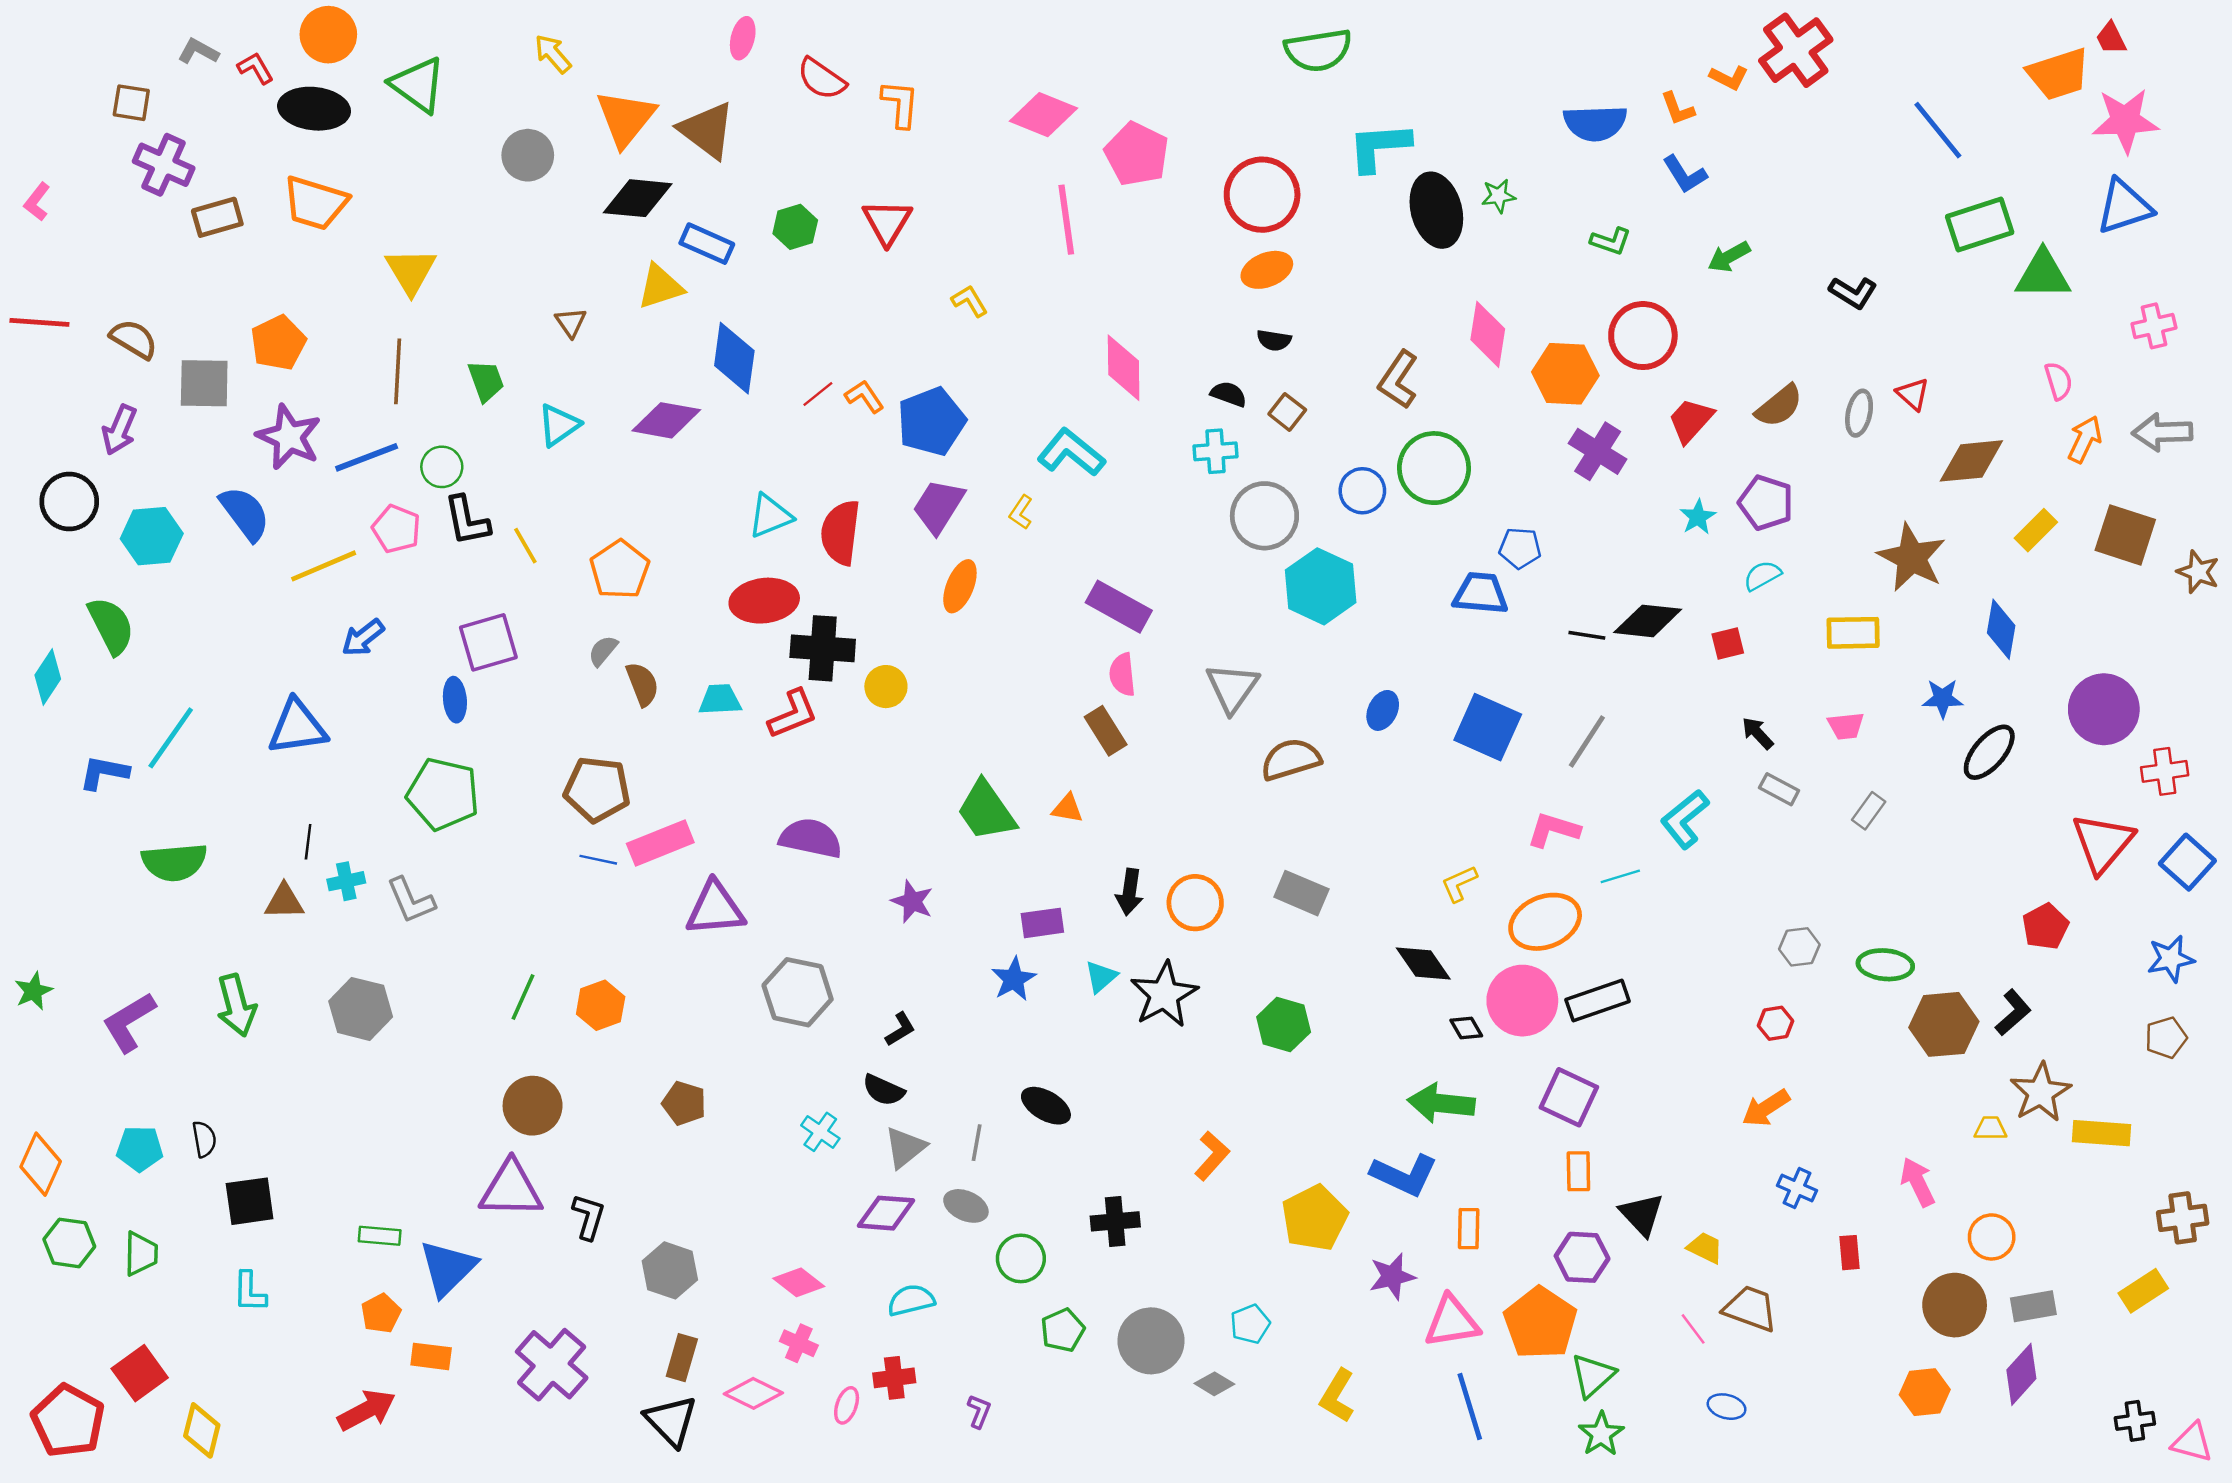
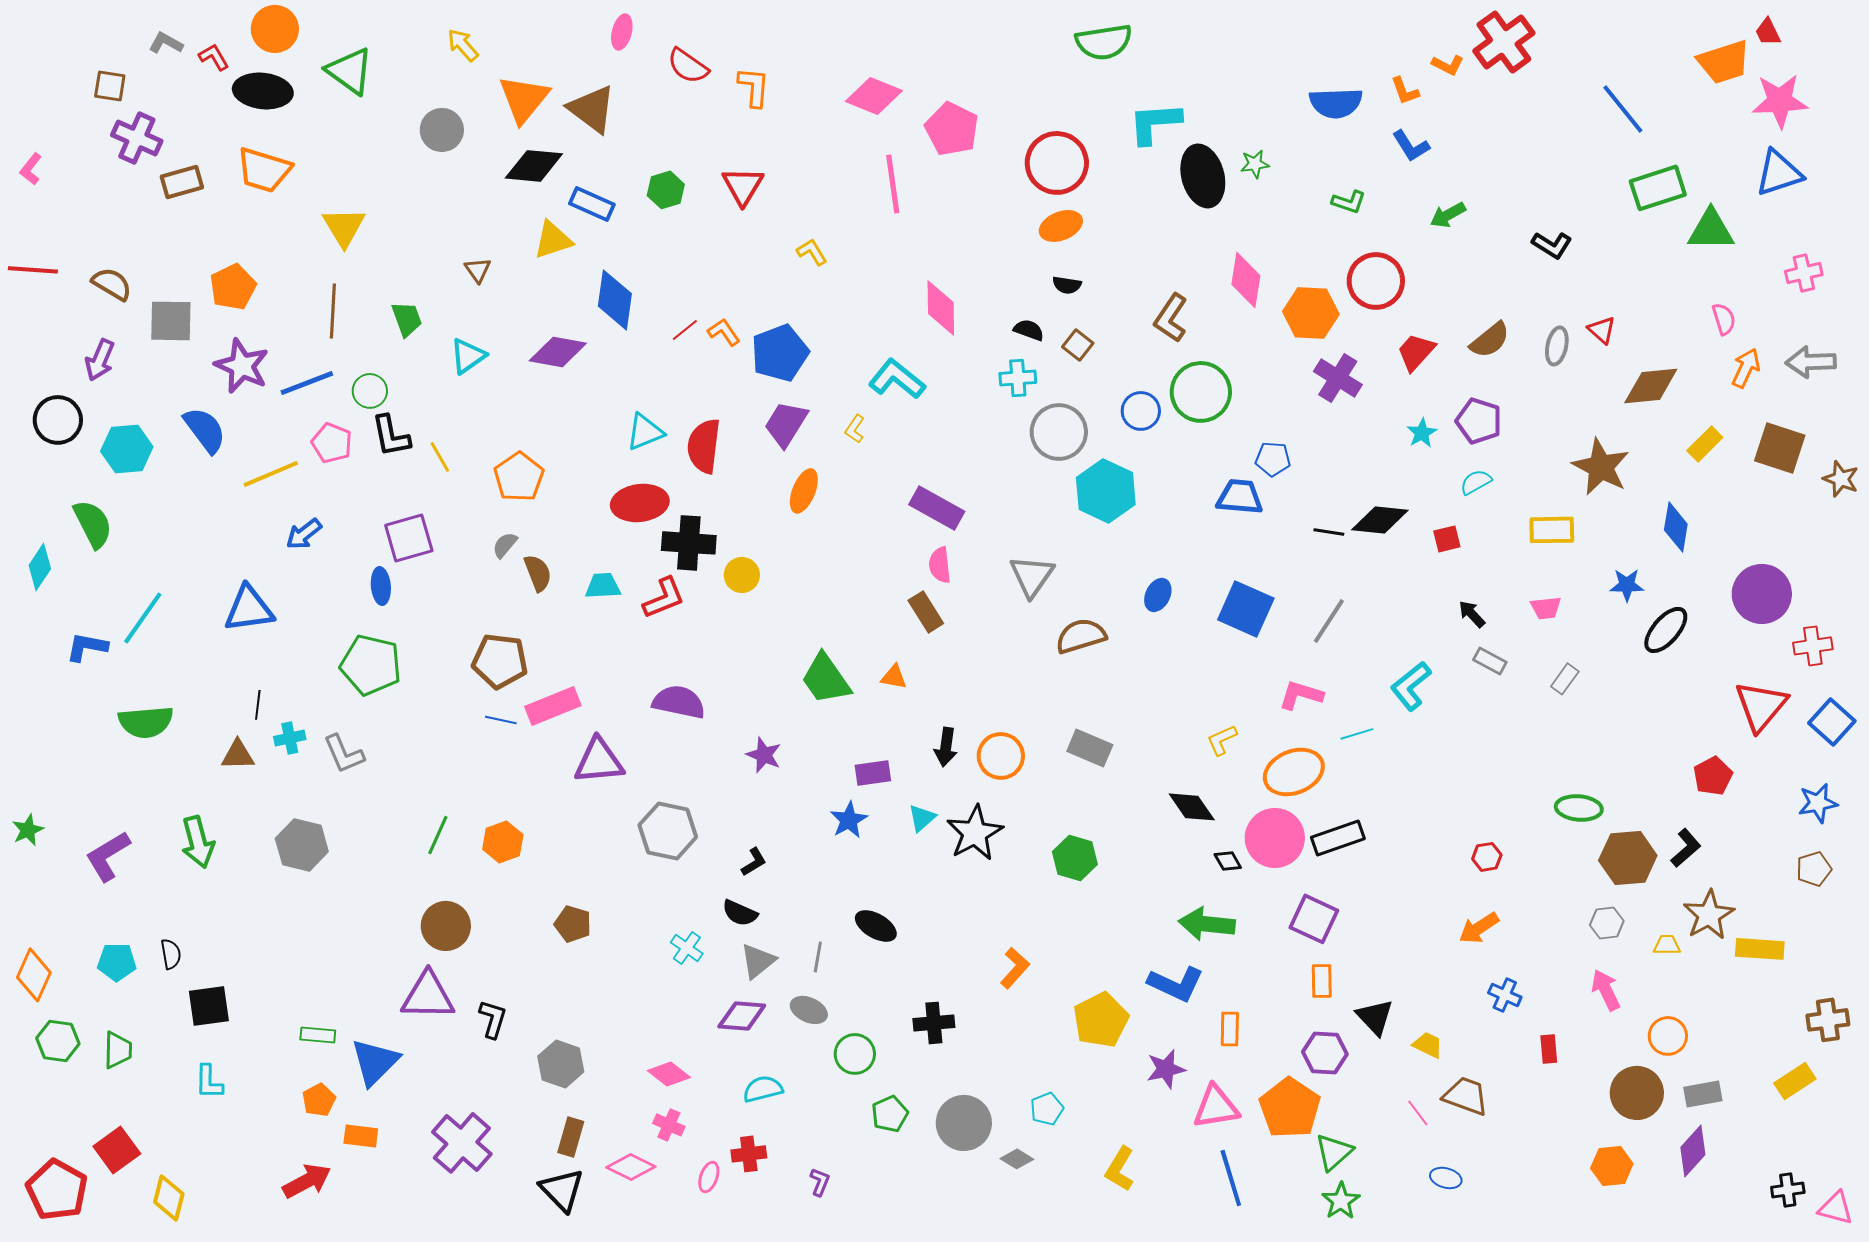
gray hexagon: (1799, 947) -> (1607, 923), moved

